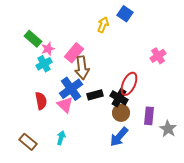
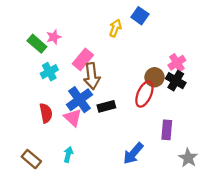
pink star: (48, 49) -> (54, 37), moved
black cross: (119, 98) -> (176, 81), moved
brown circle: (121, 113) -> (155, 77), moved
gray star: (168, 129) -> (188, 158), moved

